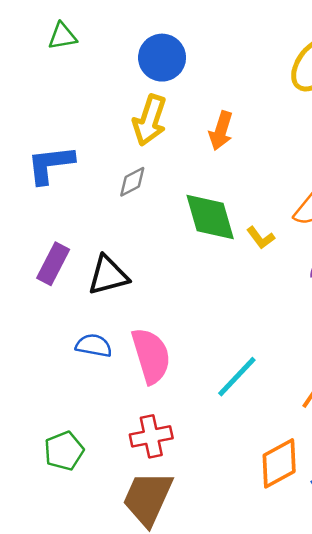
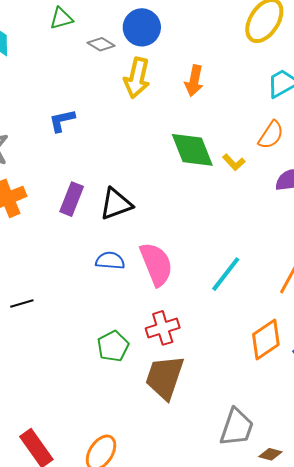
blue L-shape: (50, 164) -> (62, 121), size x0.7
gray diamond: (132, 182) -> (101, 44), moved, turned 64
green pentagon: (64, 451) -> (113, 346), moved

